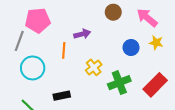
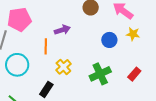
yellow cross: (94, 67) -> (63, 67), moved
red rectangle: (155, 85) -> (134, 74), size x0.6
black rectangle: (62, 96) -> (46, 89), turned -42

